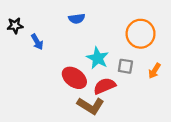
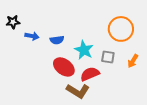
blue semicircle: (77, 19) -> (57, 40), moved
blue arrow: (37, 42) -> (32, 36), turned -48

